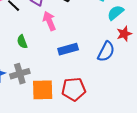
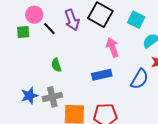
pink arrow: (49, 21) -> (112, 47), moved

